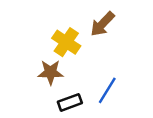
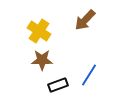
yellow cross: (66, 42) -> (39, 31), moved

